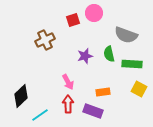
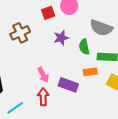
purple star: (85, 56) -> (61, 38), moved
orange rectangle: (103, 92) -> (90, 72), moved
purple rectangle: (93, 111) -> (68, 85), moved

